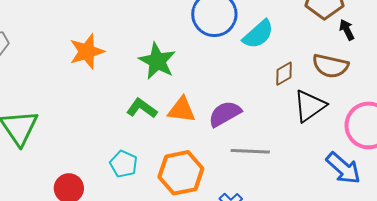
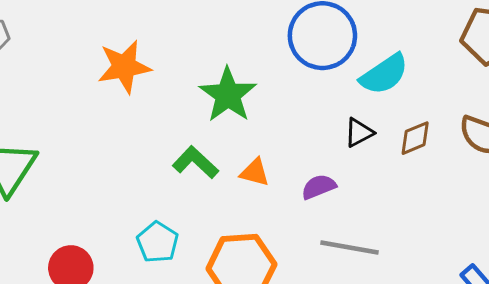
black triangle: (310, 106) -> (359, 132), moved, size x0.6
orange triangle: (182, 110) -> (255, 172), size x0.7
purple semicircle: (225, 114) -> (319, 187), size x0.7

